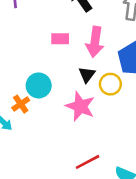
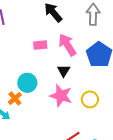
pink arrow: (95, 42) -> (67, 45), turned 145
yellow circle: (110, 84) -> (90, 99), moved

